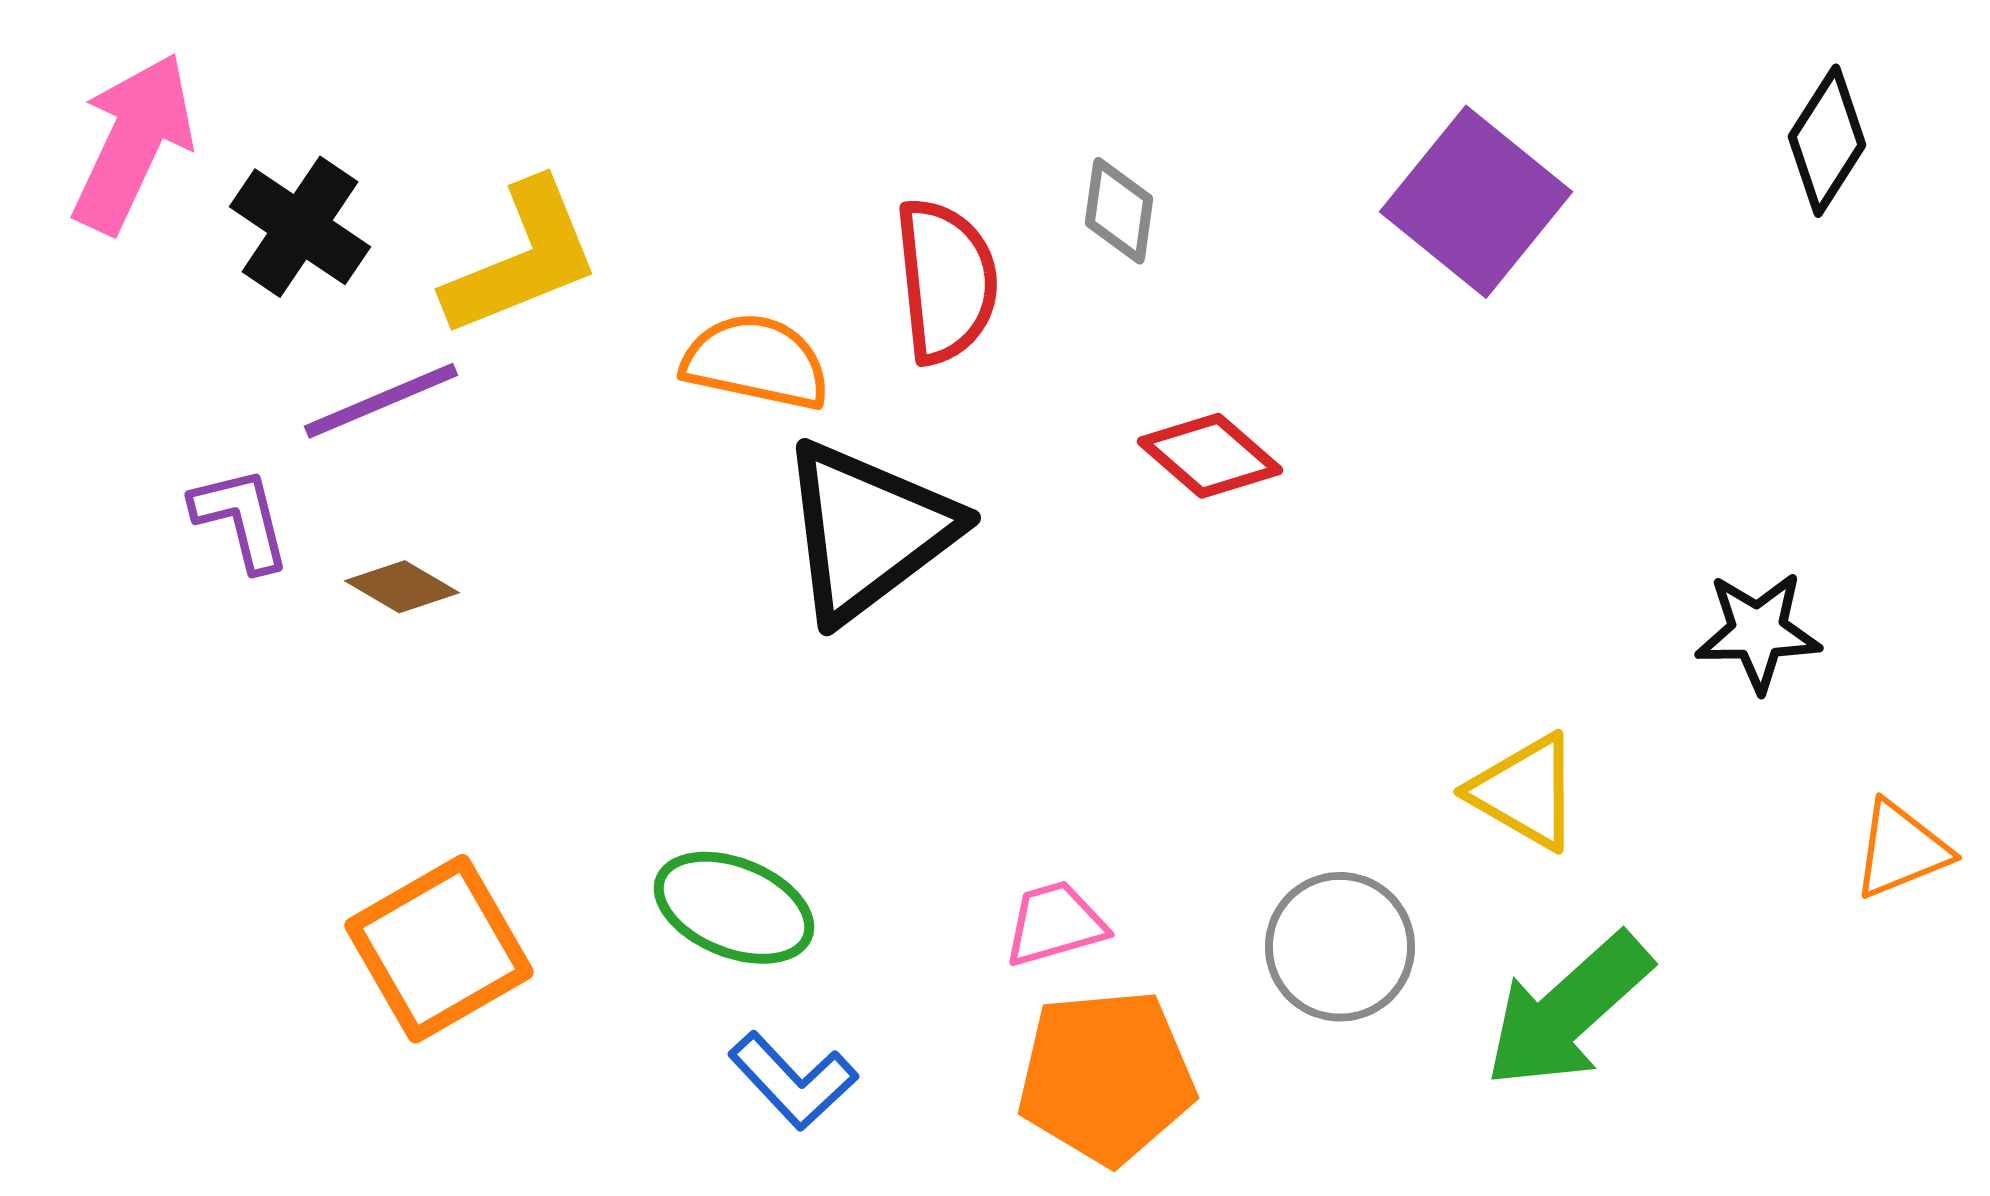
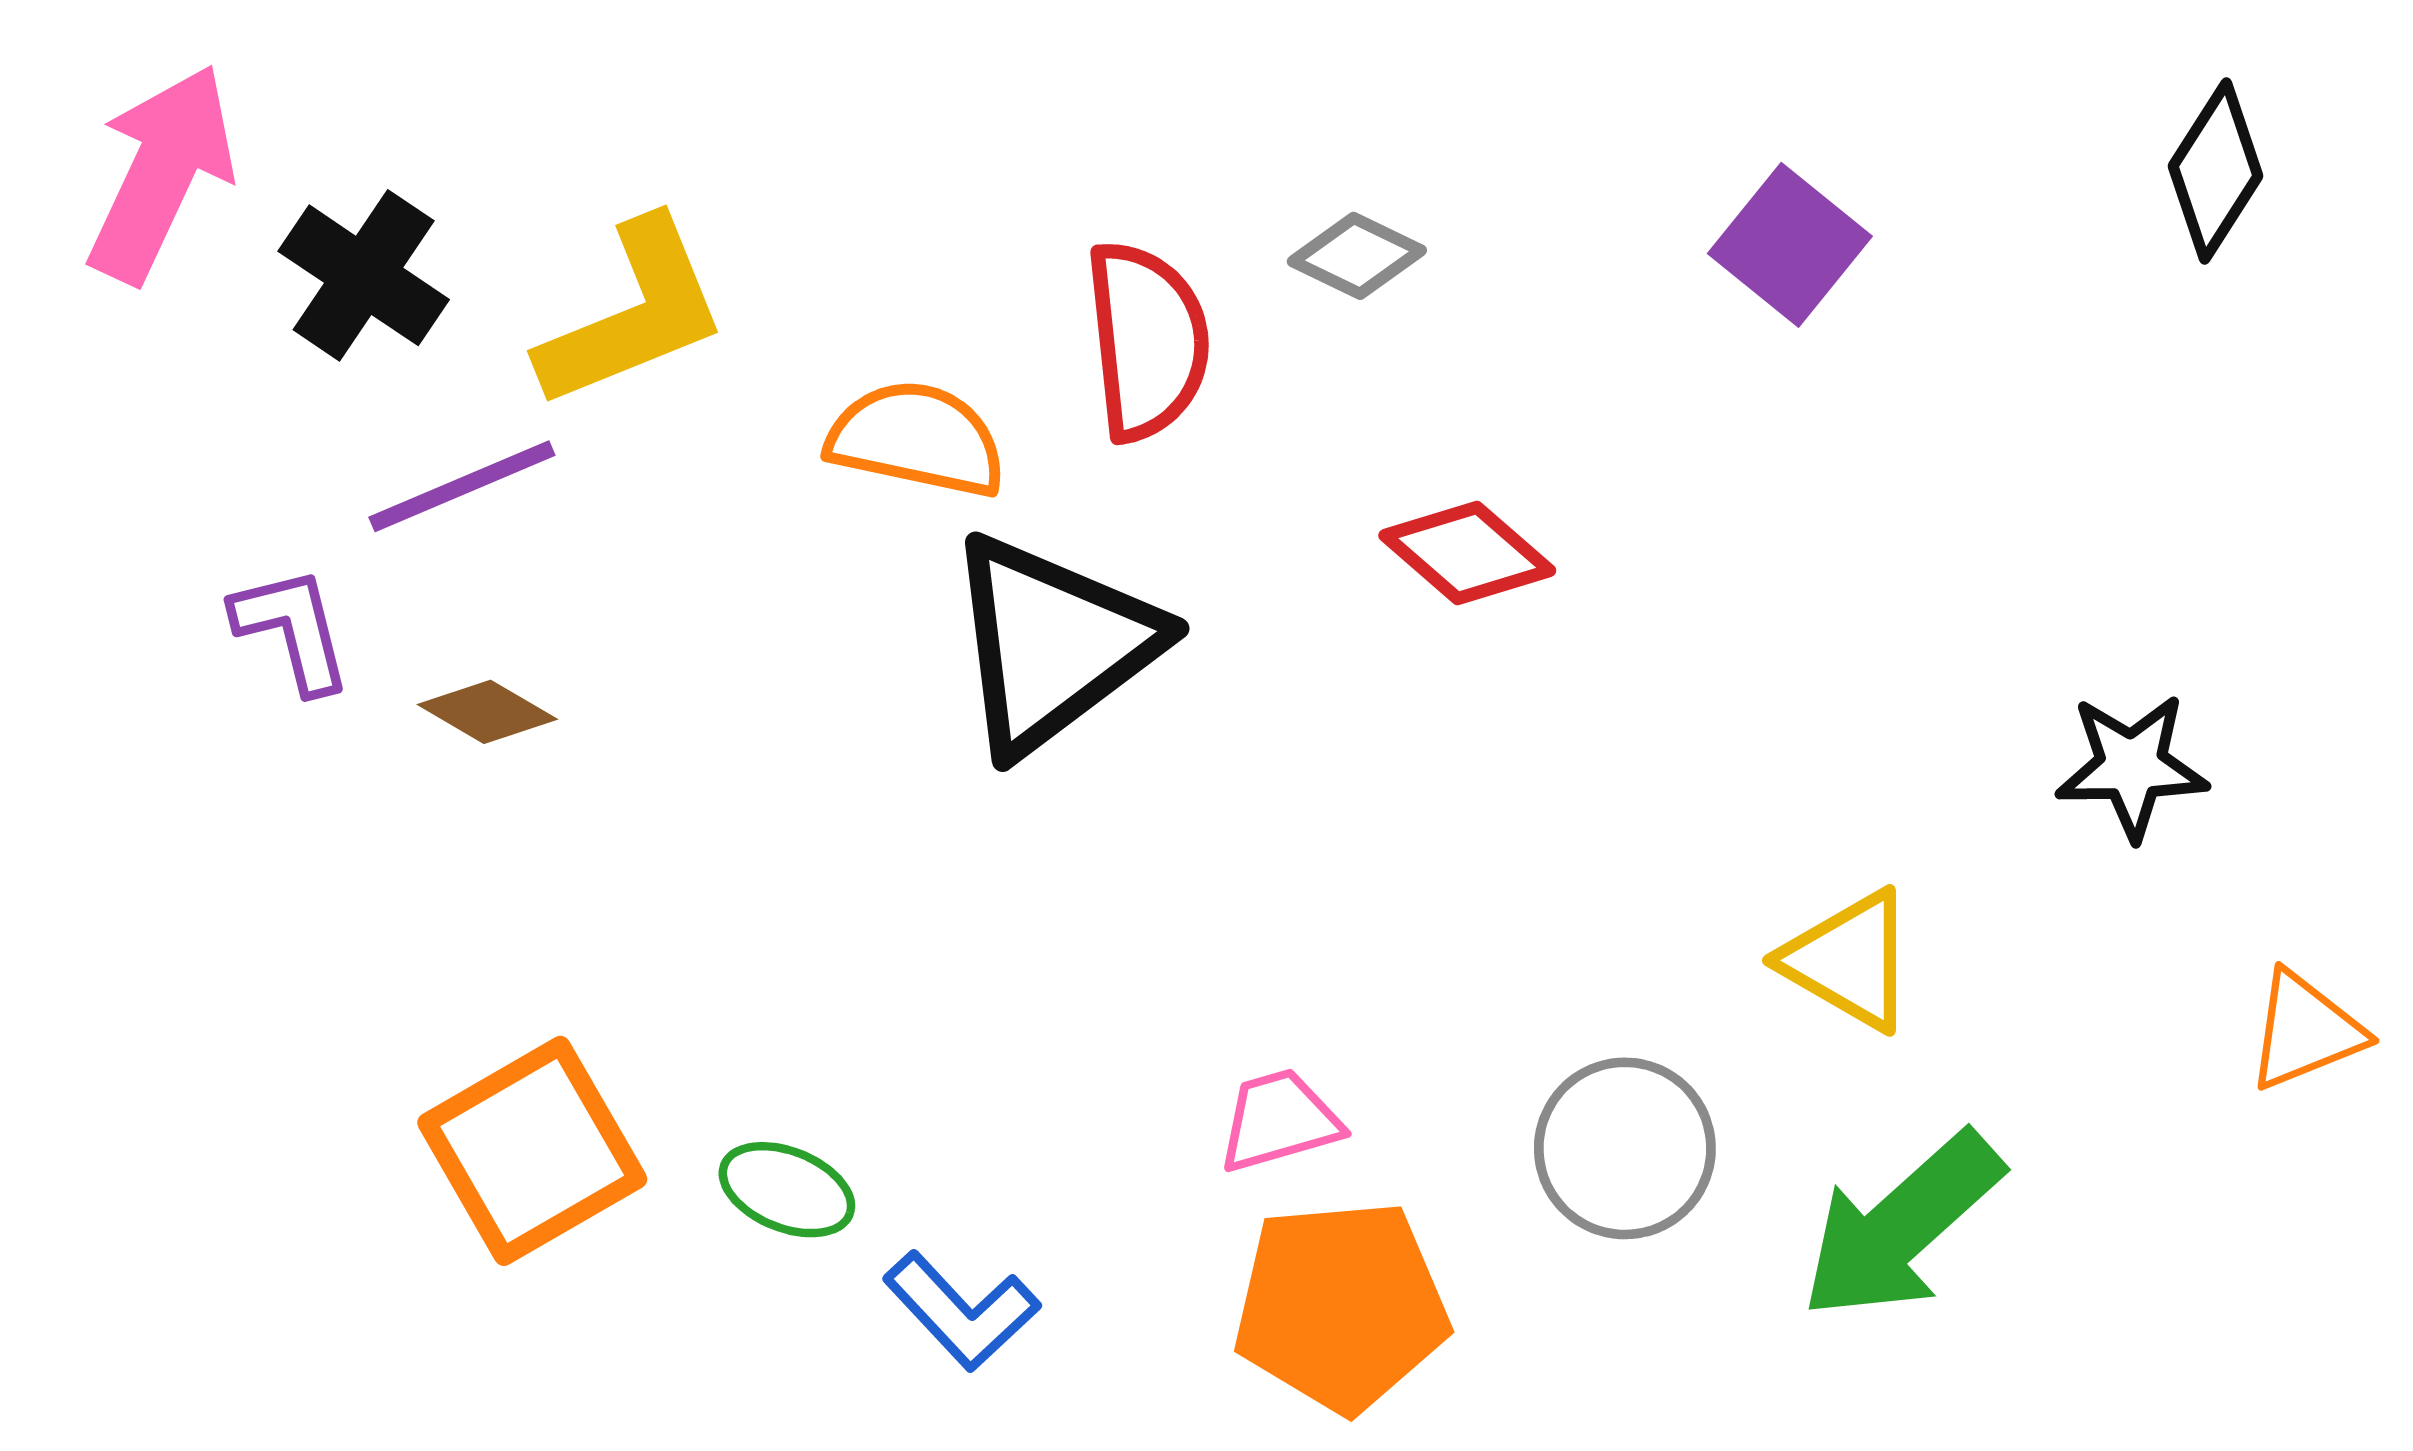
purple square: (1476, 202) -> (1790, 245), size x0.7
gray diamond: (1119, 211) -> (1357, 256), turned -72
green ellipse: (734, 908) -> (787, 1190), moved, size x0.7

